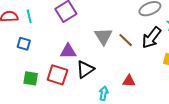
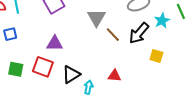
gray triangle: (103, 36) -> (96, 18), moved
blue square: (24, 44) -> (10, 34), turned -32
black triangle: (85, 69) -> (71, 74), moved

